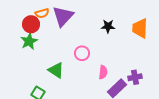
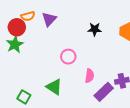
purple triangle: (63, 16) -> (49, 19), size x0.7
green triangle: (56, 70) -> (54, 87), moved

